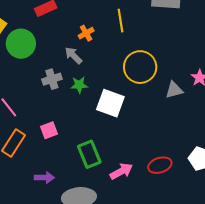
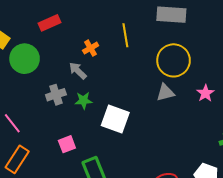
yellow circle: (140, 67) -> (174, 60), moved
gray triangle: (174, 90) -> (165, 93), moved
pink square: (49, 130) -> (67, 144), moved

